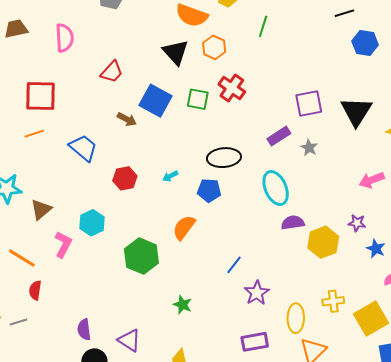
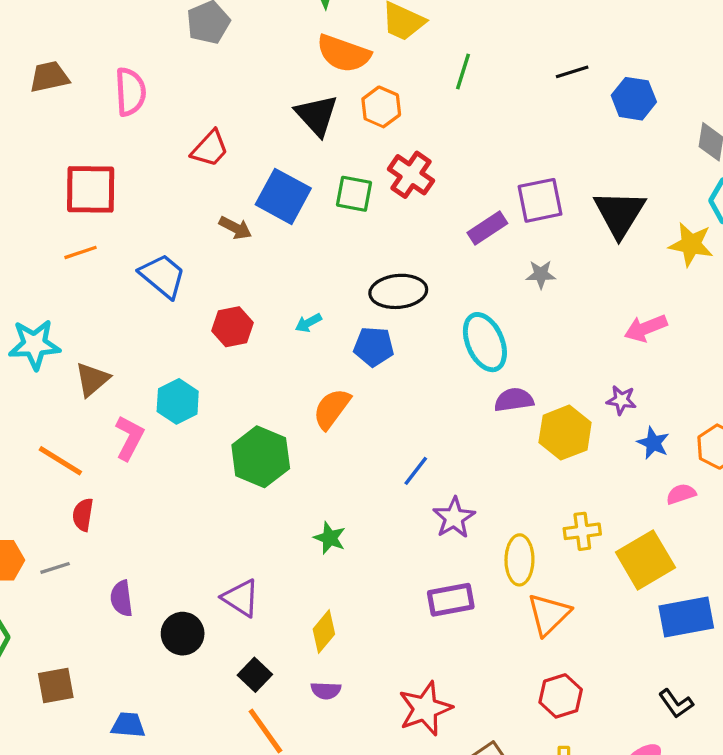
black line: (344, 13) -> (572, 72), moved
purple rectangle: (279, 136) -> (487, 228), moved
gray star: (309, 148) -> (541, 274), turned -30
purple semicircle: (84, 329) -> (122, 598), moved

